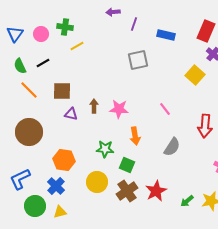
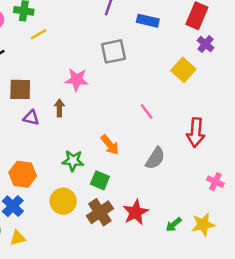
pink star: (119, 109) -> (77, 80), moved
orange arrow: (135, 136) -> (110, 145), turned -30

